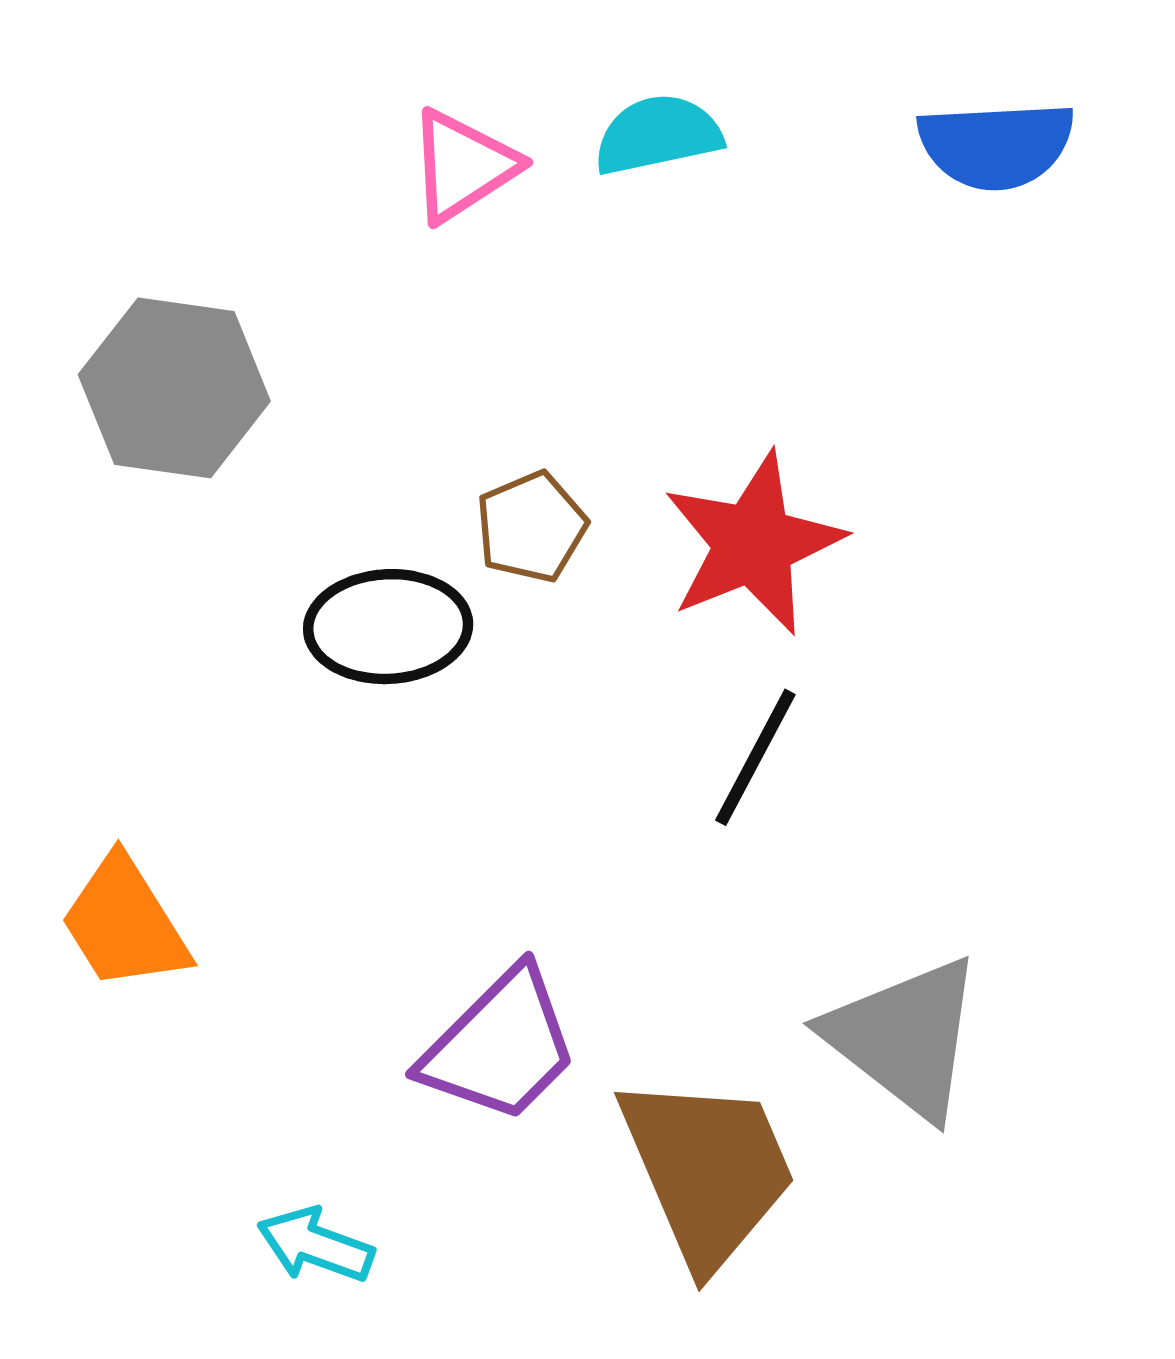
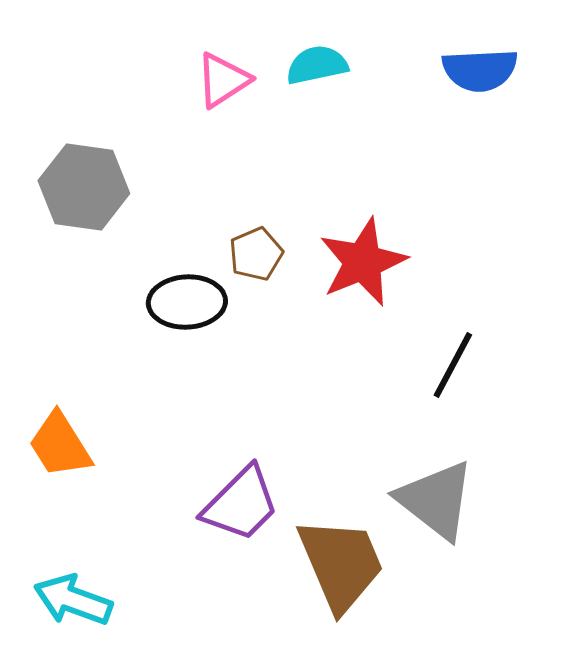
black line: (755, 757) -> (453, 365), moved
cyan arrow: (315, 1245) -> (73, 600), moved, size x1.4

